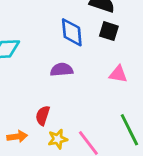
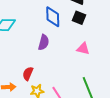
purple semicircle: (62, 70) -> (44, 42), turned 105

